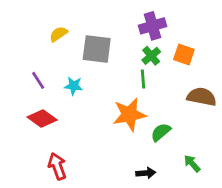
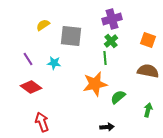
orange square: (184, 54) -> (148, 40), moved
green arrow: (192, 163) -> (148, 110), moved, turned 56

